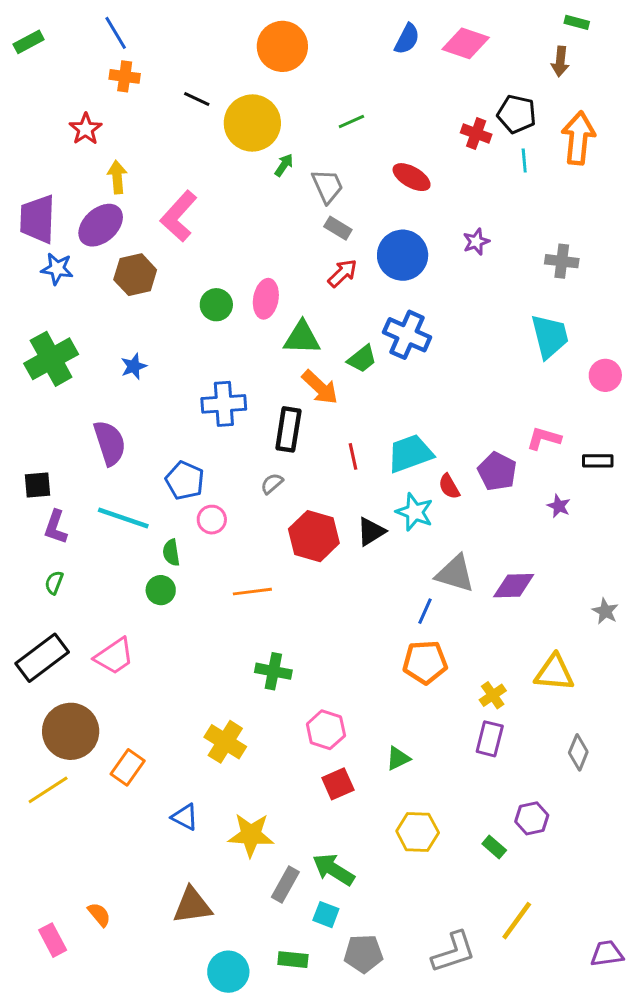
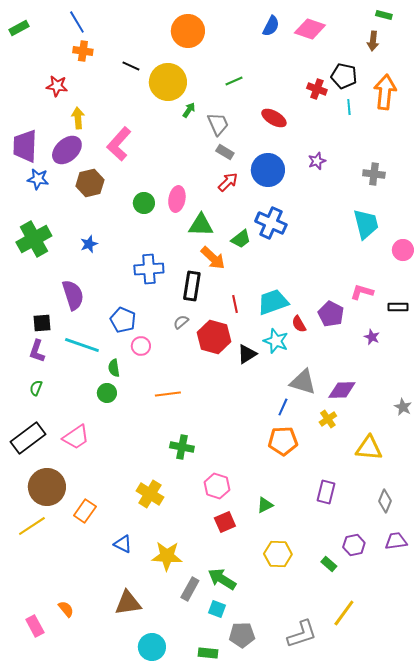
red star: (86, 129) -> (57, 86), turned -30
black square: (38, 485) -> (42, 323), moved
red hexagon: (314, 536) -> (214, 337), moved
yellow cross: (493, 695) -> (328, 419), moved
purple trapezoid: (607, 954) -> (396, 541), moved
green rectangle: (293, 960) -> (208, 653), moved

